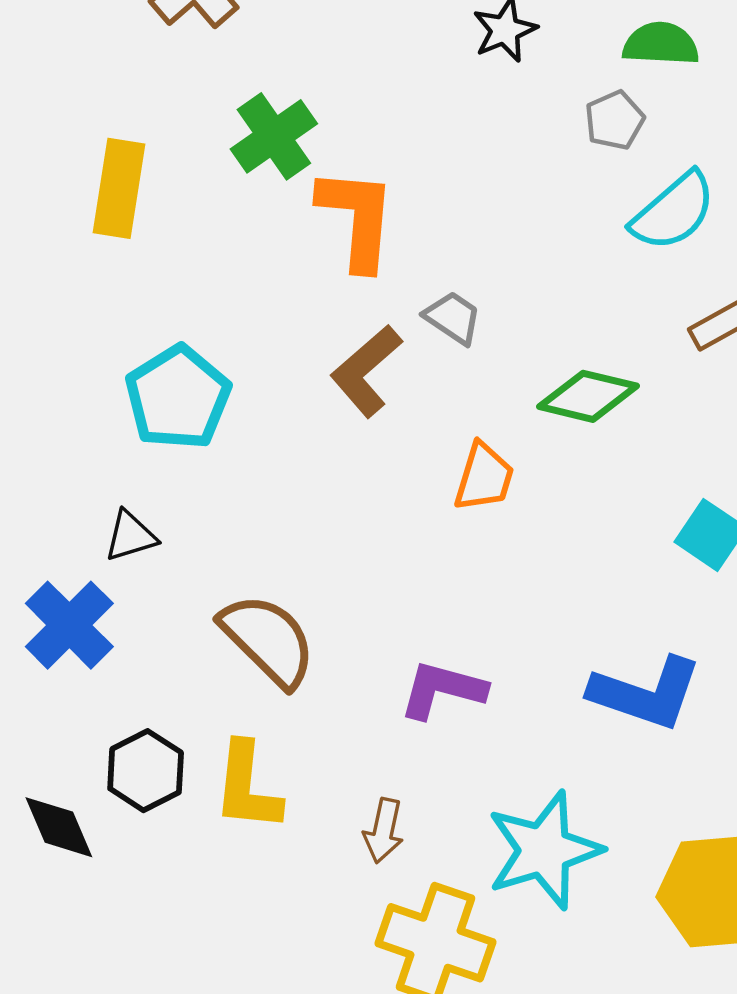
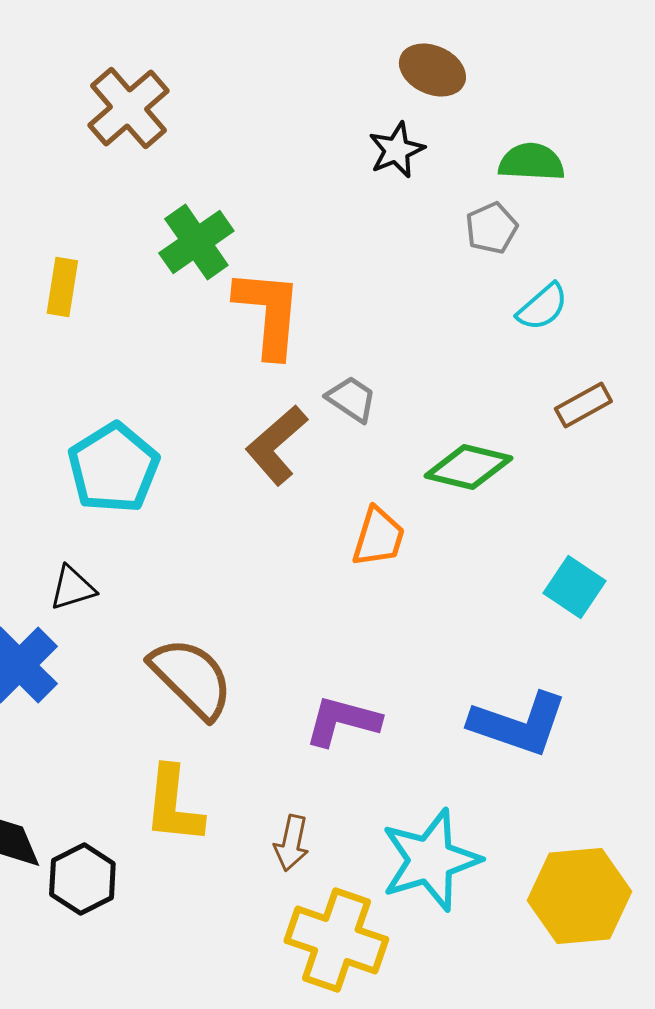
yellow rectangle: (119, 188) -> (62, 287), size x0.7
cyan semicircle: (673, 211) -> (542, 307), size x0.7
black hexagon: (146, 771) -> (82, 879), moved

